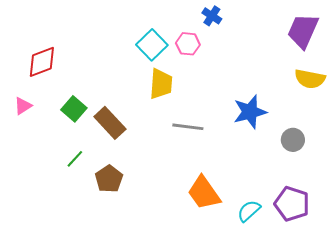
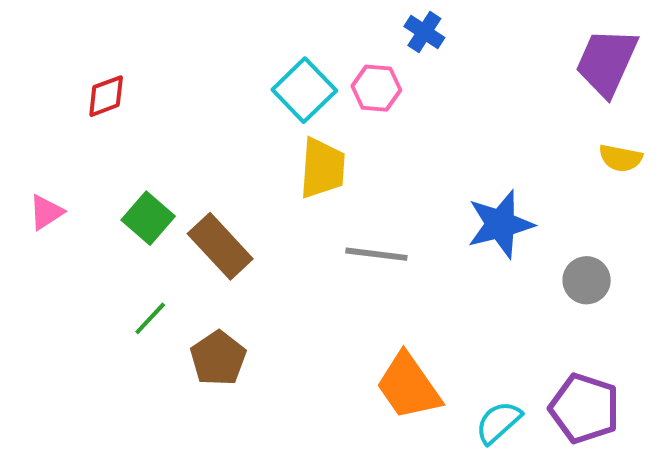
red diamond: (42, 62) -> (106, 96), moved, size x0.7
yellow semicircle: (310, 79) -> (621, 158), size x0.7

